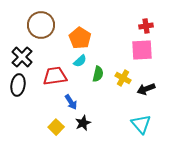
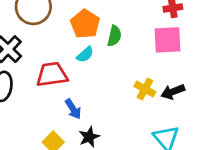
green semicircle: (98, 74) -> (114, 36), moved
yellow cross: (123, 78) -> (145, 89), moved

